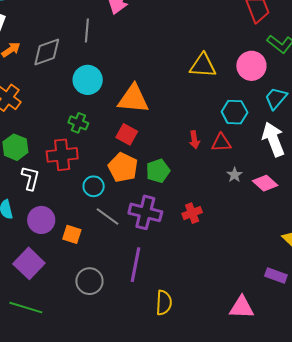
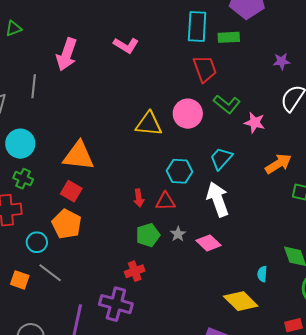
pink circle: (251, 66) -> (188, 114), moved
cyan circle: (88, 80) -> (20, 144), moved
green pentagon: (158, 171) -> (148, 235), moved
purple cross: (145, 212) -> (116, 304), moved
orange square: (72, 234) -> (20, 280), moved

